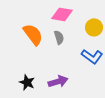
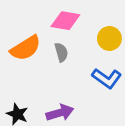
orange semicircle: (33, 34) -> (26, 48), turned 95

